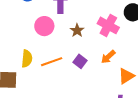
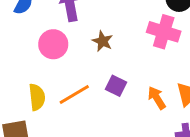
pink cross: (108, 25) -> (164, 32), moved
orange arrow: (108, 57) -> (157, 98), moved, turned 112

